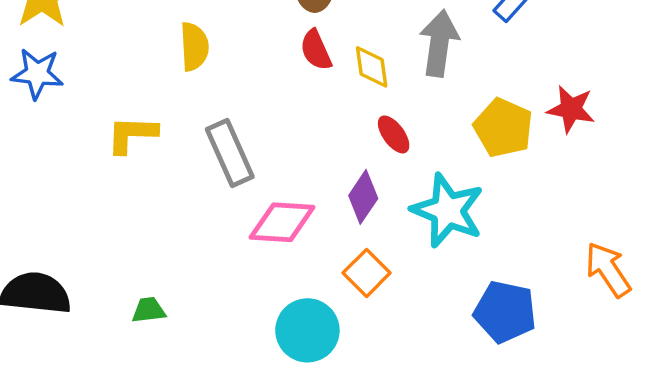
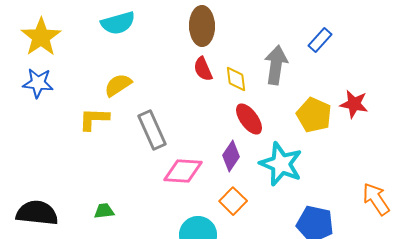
yellow semicircle: (194, 47) -> (118, 85), moved, turned -120
red ellipse: (394, 134) -> (249, 119), size x1.4
green trapezoid: (149, 310) -> (104, 211), moved

